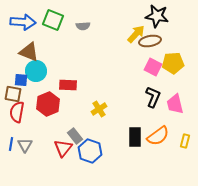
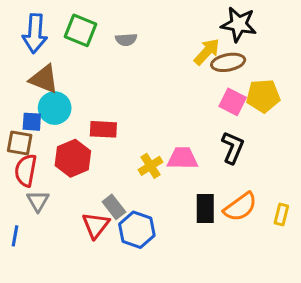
blue arrow: (23, 22) -> (35, 33), turned 90
pink trapezoid: (175, 104) -> (182, 158), moved, turned 105
blue line: (11, 144) -> (15, 236), moved
gray triangle: (25, 145) -> (38, 201), moved

